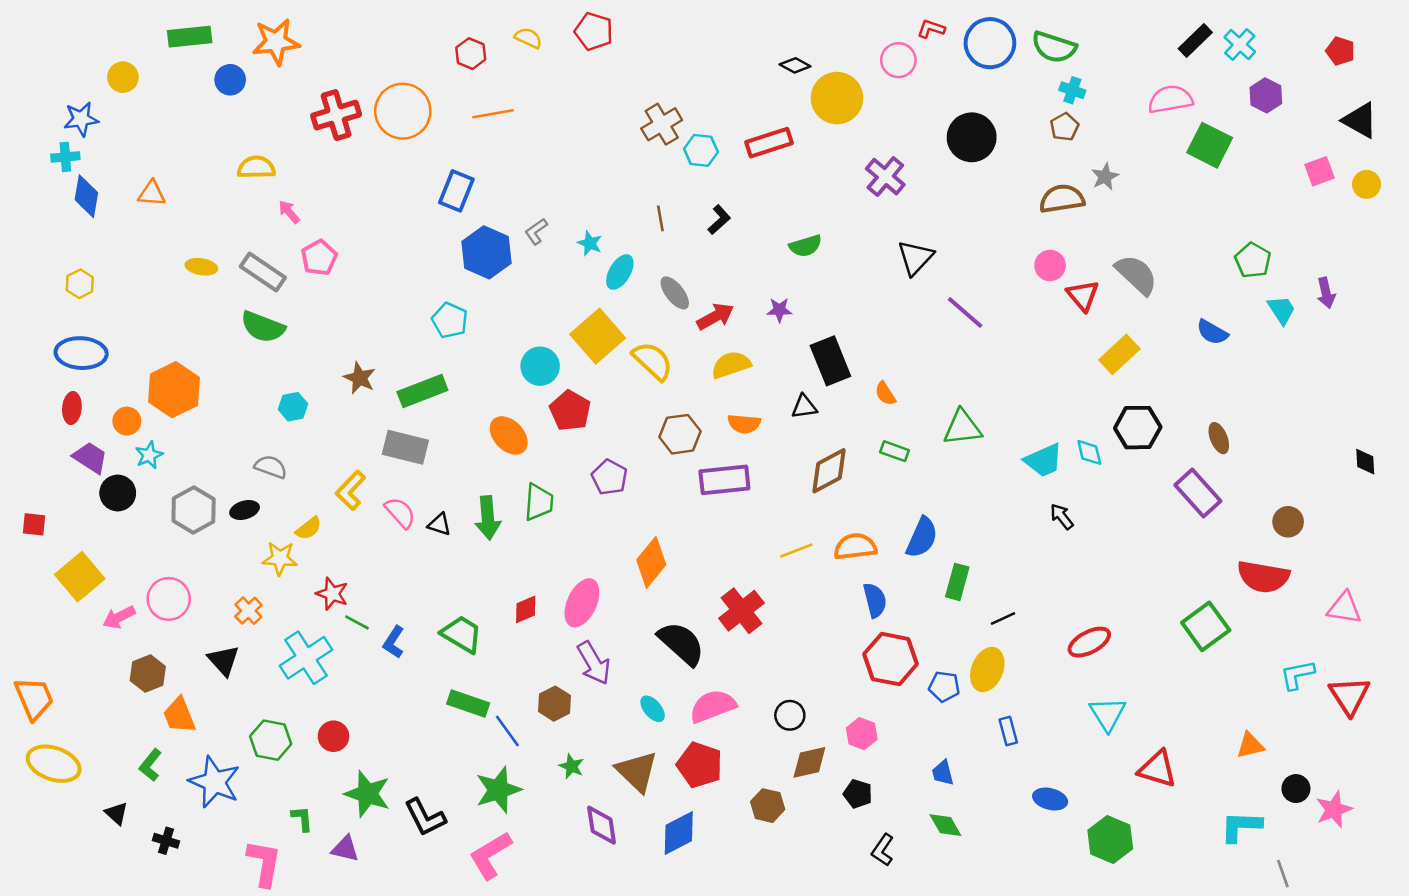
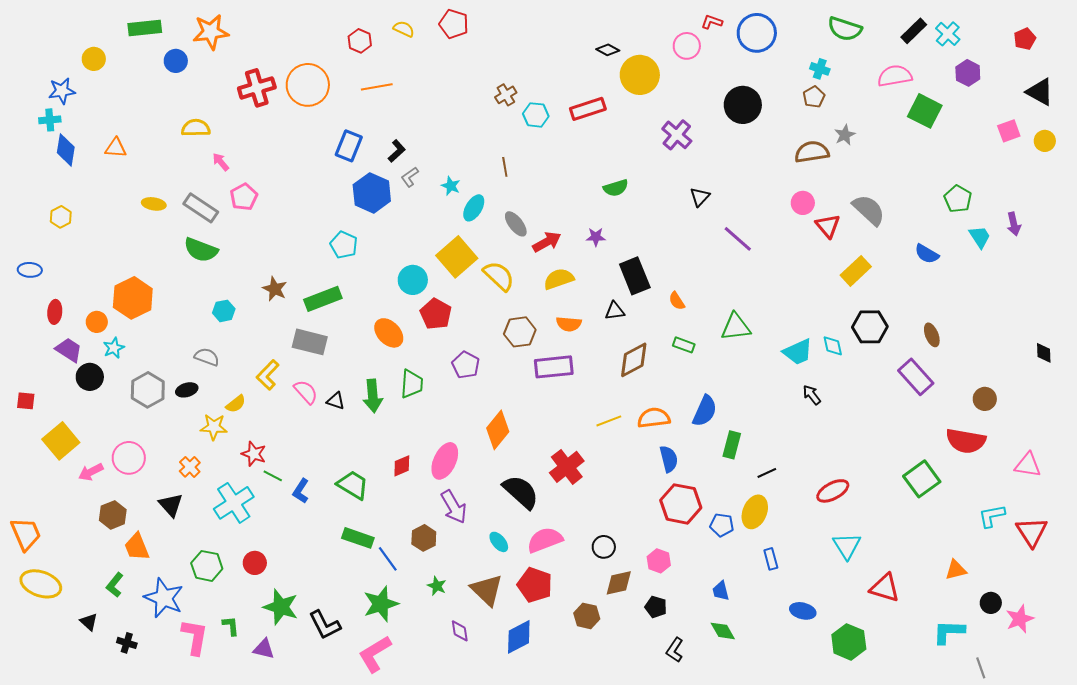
green semicircle: (1054, 47) -> (845, 29), moved
red pentagon: (1340, 51) -> (1025, 39), turned 30
brown cross: (662, 124) -> (506, 95), size x0.7
black L-shape: (719, 220) -> (397, 151), moved
black triangle: (915, 258) -> (700, 197), size x0.7
blue ellipse: (81, 353) -> (30, 270), moved, size x0.6
purple diamond: (602, 825) -> (460, 631), size x0.7
pink L-shape: (264, 863) -> (195, 637), moved

